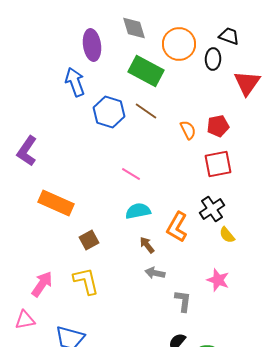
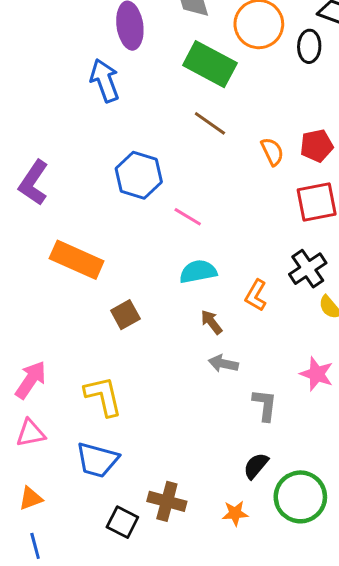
blue hexagon: (109, 112) -> (139, 175), moved
orange L-shape: (177, 227) -> (256, 295), size x0.7
yellow L-shape: (86, 281) -> (103, 396), moved
pink arrow: (42, 284) -> (31, 380), moved

